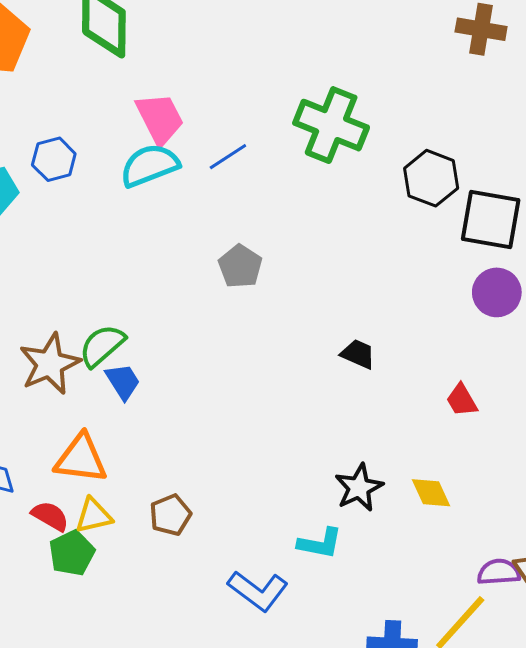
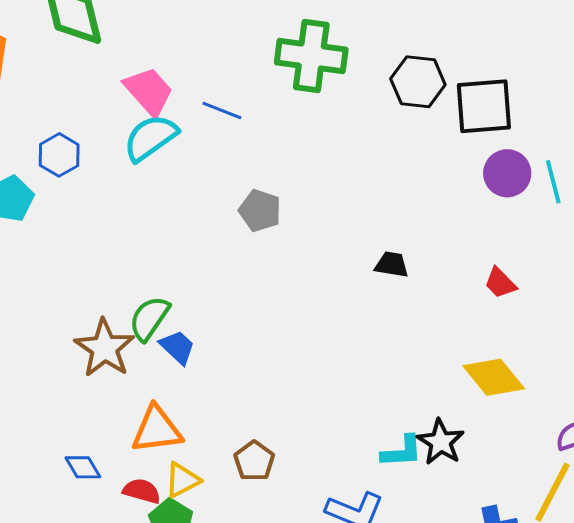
blue line: (228, 157) -> (222, 110), turned 69
black star: (359, 488) -> (441, 442), moved
yellow diamond: (431, 493) -> (494, 377), size x1.5

